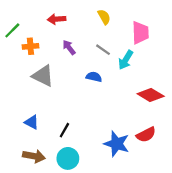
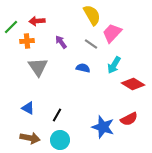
yellow semicircle: (104, 17) -> (92, 15), size x1.5
red arrow: (57, 19) -> (37, 21), moved
pink trapezoid: (140, 33) -> (112, 33), moved, turned -135
cyan arrow: (126, 60) -> (114, 65), moved
gray triangle: (43, 76) -> (38, 67), turned 30

